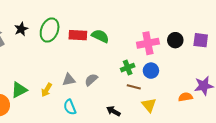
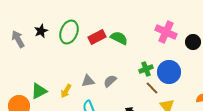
red rectangle: (78, 35) -> (97, 37), turned -30
pink cross: (148, 43) -> (166, 32), moved, turned 35
blue circle: (151, 71) -> (169, 72), size x1.5
brown line: (134, 87) -> (152, 88), turned 32

